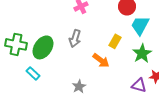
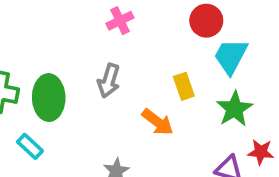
yellow rectangle: (115, 41) -> (184, 86), turned -48
green ellipse: (43, 47) -> (49, 98), turned -35

